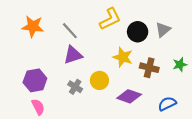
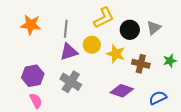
gray line: (70, 31) -> (66, 29), turned 48
yellow circle: (99, 80) -> (92, 45), moved
gray cross: (75, 87) -> (71, 82), size x1.5

